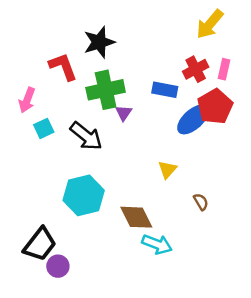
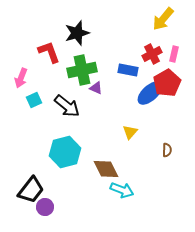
purple triangle: (124, 113) -> (96, 88), turned -40
brown semicircle: (201, 202) -> (167, 150), moved, turned 32

